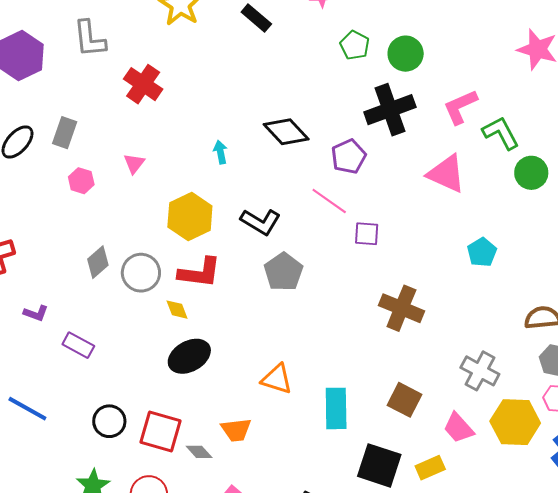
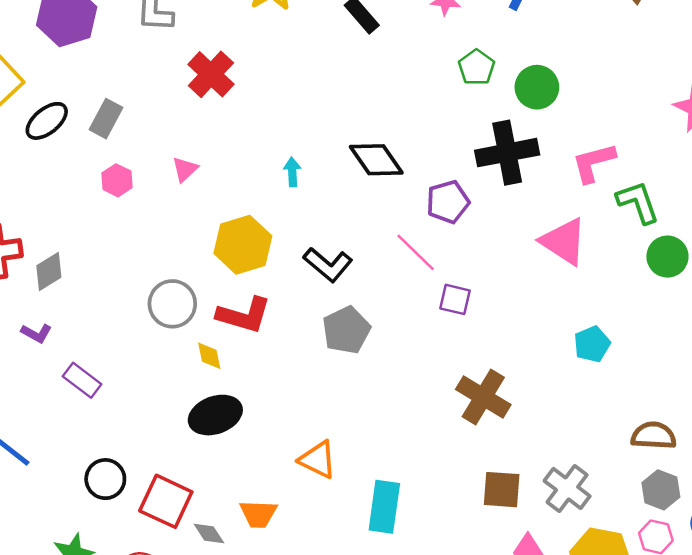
gray diamond: (98, 262) -> (49, 272), moved
brown square: (405, 400) -> (502, 490), moved, turned -32

